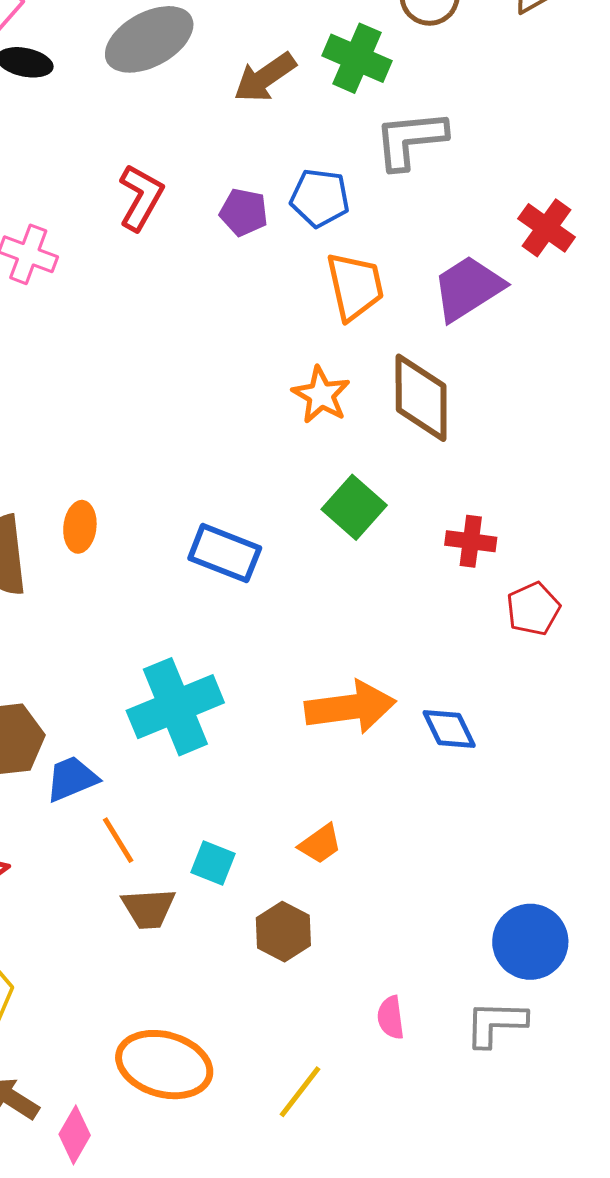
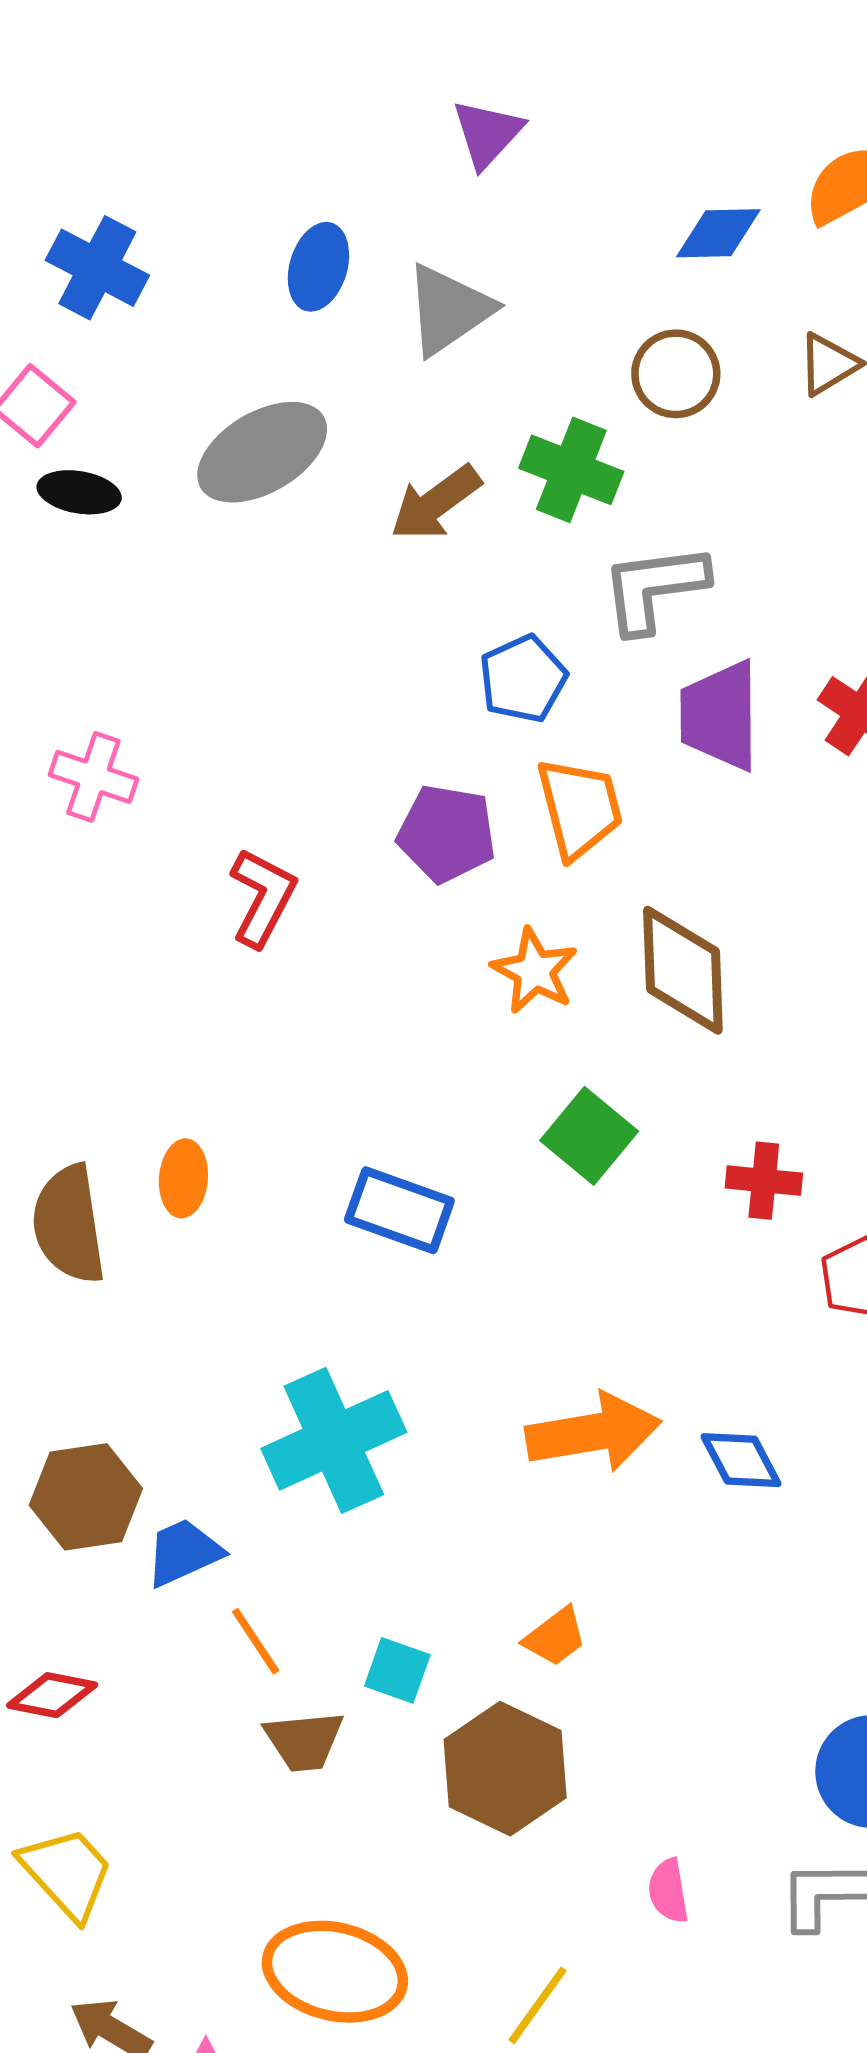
red L-shape: (141, 197) -> (263, 897), moved
blue pentagon: (320, 198) -> (523, 679), turned -30
purple pentagon: (244, 212) -> (447, 834), moved, size x1.4
purple trapezoid: (468, 288) -> (720, 716), moved, turned -56
brown hexagon: (283, 932) -> (505, 1769), size x1.5

